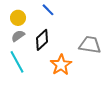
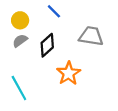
gray trapezoid: (90, 45) -> (91, 36), moved
cyan line: (17, 62) -> (19, 88), moved

